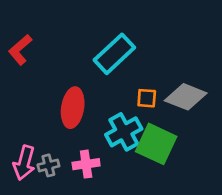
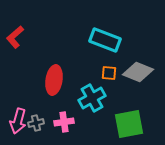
cyan rectangle: (114, 54) -> (105, 40), moved, turned 64
green square: (156, 144) -> (129, 124), moved, turned -36

